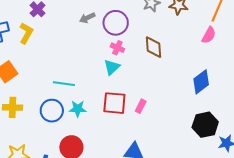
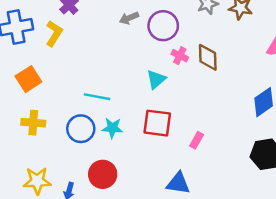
pink cross: (117, 48) -> (180, 56), moved
pink rectangle: (141, 106) -> (197, 140), moved

